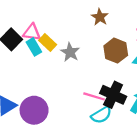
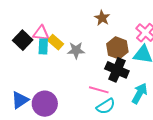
cyan rectangle: (34, 47) -> (43, 46), turned 35
gray star: (70, 52) -> (76, 50), turned -30
black cross: (113, 95) -> (117, 70), moved

